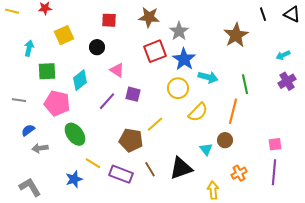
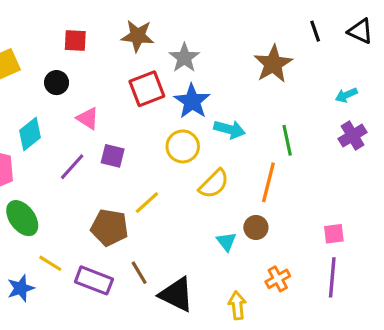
black triangle: (181, 168) -> (176, 294), moved, turned 45

